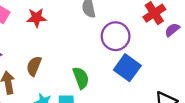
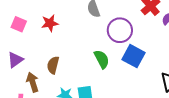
green semicircle: (81, 78) -> (102, 59), moved

